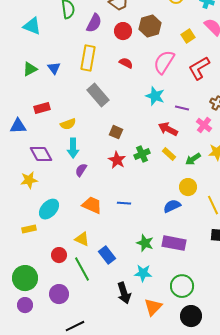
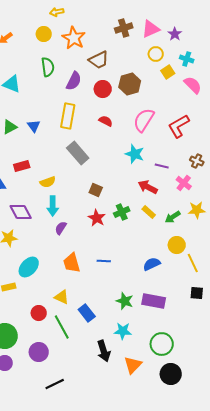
yellow square: (188, 36) -> (168, 72), moved
yellow circle: (188, 187) -> (177, 245), moved
orange trapezoid: (92, 205) -> (72, 263), turned -130

